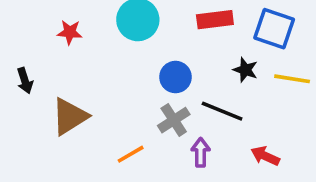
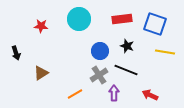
black star: (245, 70) -> (127, 46), moved
brown triangle: (70, 116) -> (41, 73), size x0.7

